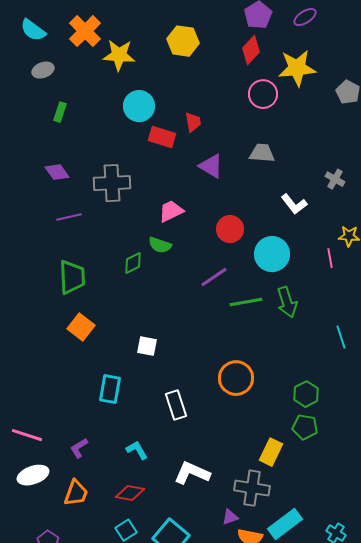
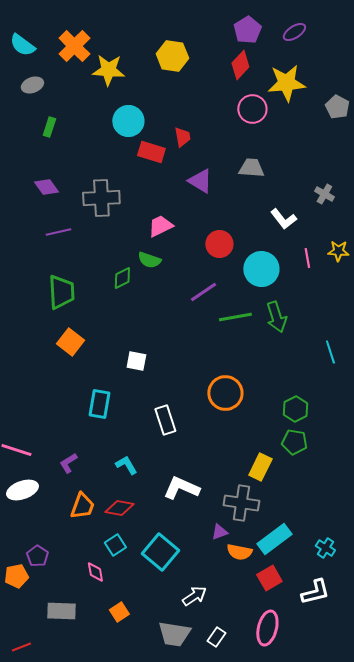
pink line: (330, 258) -> (307, 258), moved
orange trapezoid: (76, 493) -> (82, 506), moved

